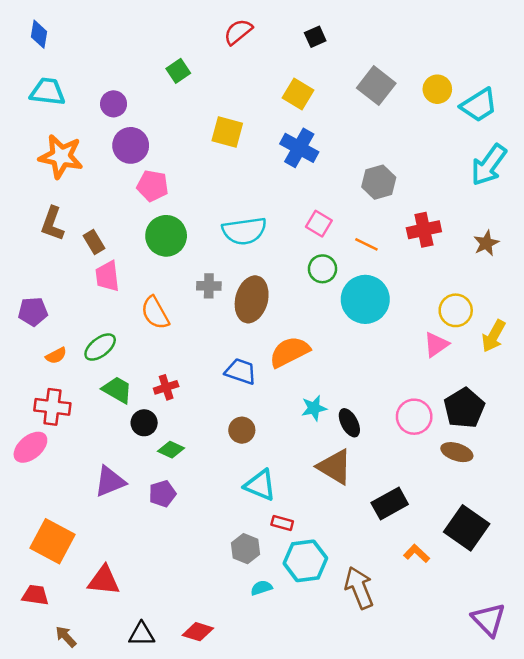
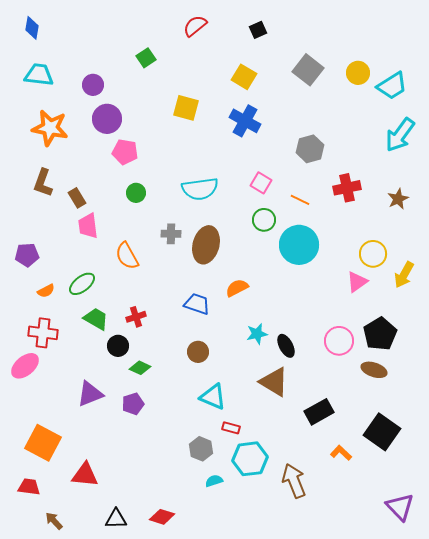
green circle: (166, 236) -> (136, 193), size x0.6
orange semicircle: (289, 352) -> (237, 288), size x0.7

